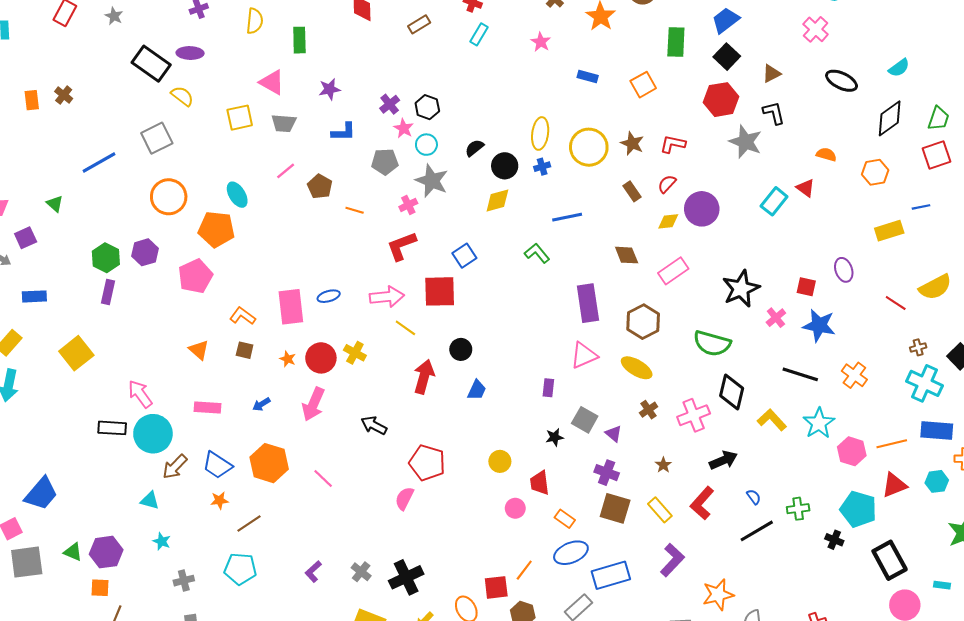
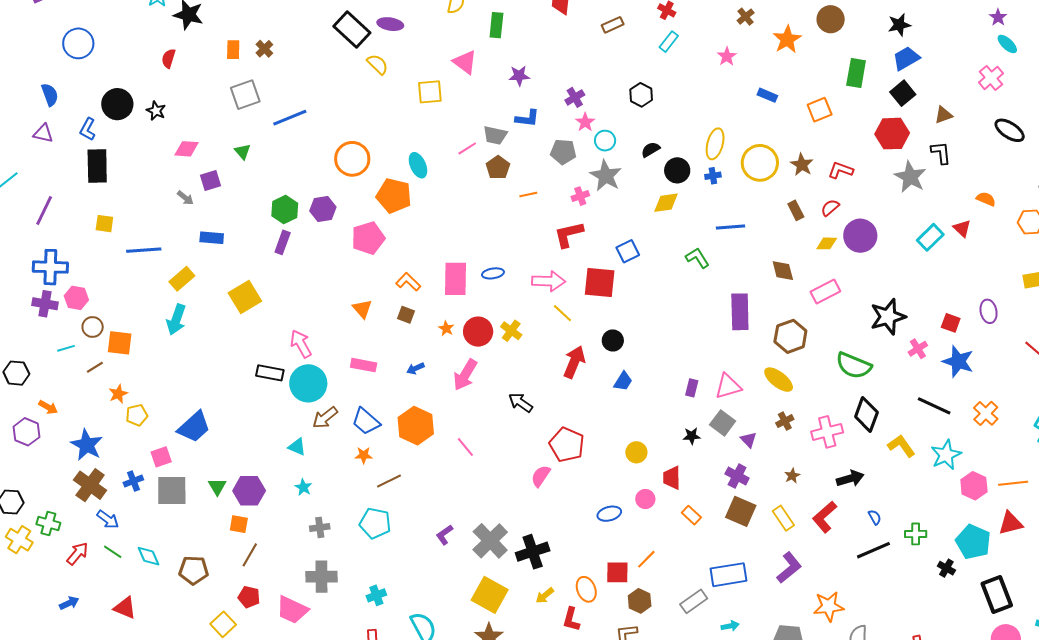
black hexagon: (427, 107) -> (641, 95), moved
gray trapezoid: (284, 123) -> (495, 135), moved
gray square: (157, 138) -> (245, 95), moved
orange line: (355, 210) -> (528, 195), turned -36
pink triangle: (584, 355) -> (728, 386), moved
green triangle: (73, 552) -> (217, 487), turned 30
blue ellipse: (571, 553) -> (609, 514), moved, size x0.7
gray cross: (361, 572) -> (490, 541), size x1.8

